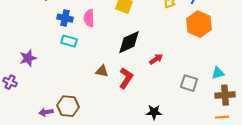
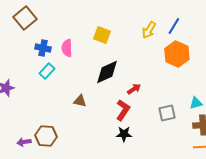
cyan rectangle: (69, 41) -> (47, 71), turned -63
red L-shape: (126, 78) -> (123, 110), moved
gray square: (189, 83) -> (167, 113), turned -30
black star: (154, 112) -> (124, 134), moved

